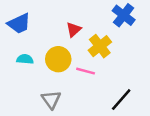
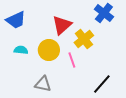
red triangle: (74, 29) -> (62, 25), size x1.5
pink line: (86, 71) -> (72, 60), turned 56
gray triangle: (51, 100) -> (43, 84), turned -42

